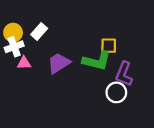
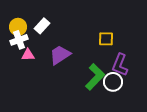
green L-shape: (97, 61) -> (95, 77), moved, turned -60

